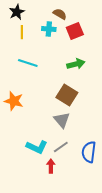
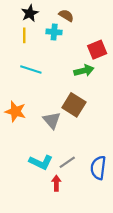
black star: (17, 12) -> (30, 13), moved
red square: (75, 31) -> (97, 50), moved
gray triangle: (62, 120) -> (52, 120), moved

